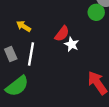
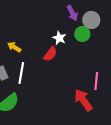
white star: (72, 44) -> (59, 38), moved

